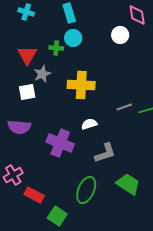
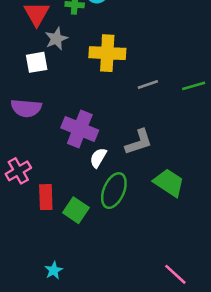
gray line: (124, 107) -> (148, 85), moved
white semicircle: (89, 124) -> (98, 158), moved, turned -42
red rectangle: (34, 195) -> (46, 197), turned 60
green square: (57, 216) -> (76, 210), moved

